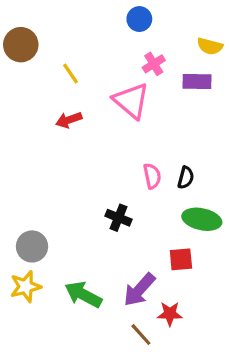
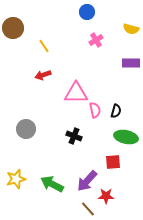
purple rectangle: (197, 81) -> (131, 63), moved
pink triangle: (131, 101) -> (76, 93), moved, turned -40
gray circle: (32, 246) -> (26, 129), moved

